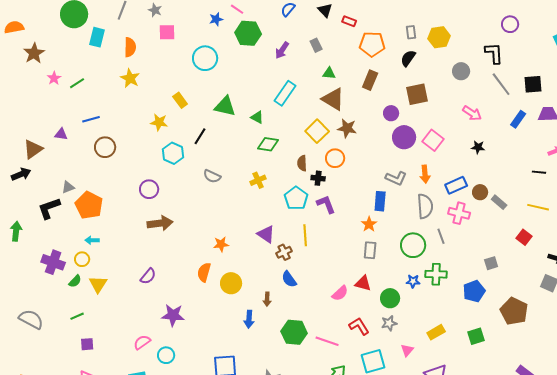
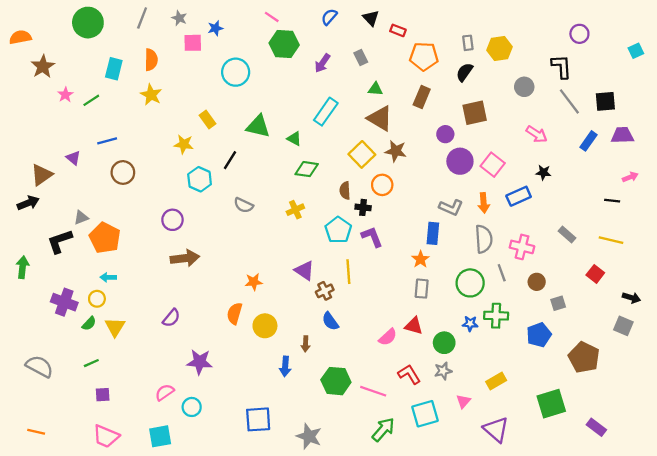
blue star: (216, 19) -> (215, 28), moved
cyan rectangle: (97, 37) -> (114, 69), moved
purple triangle: (61, 134) -> (73, 158), turned 32
blue rectangle: (456, 185) -> (519, 196), moved
brown circle: (480, 192) -> (537, 282), moved
green square: (476, 336) -> (551, 404), moved, size x1.5

